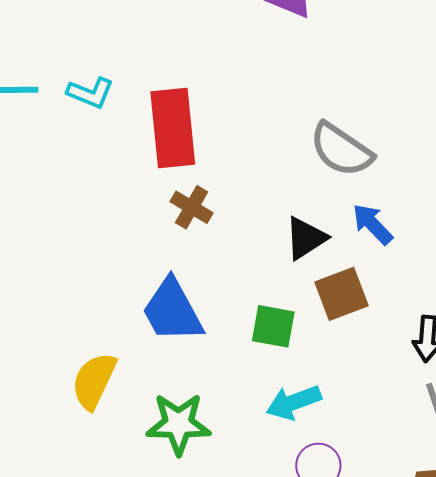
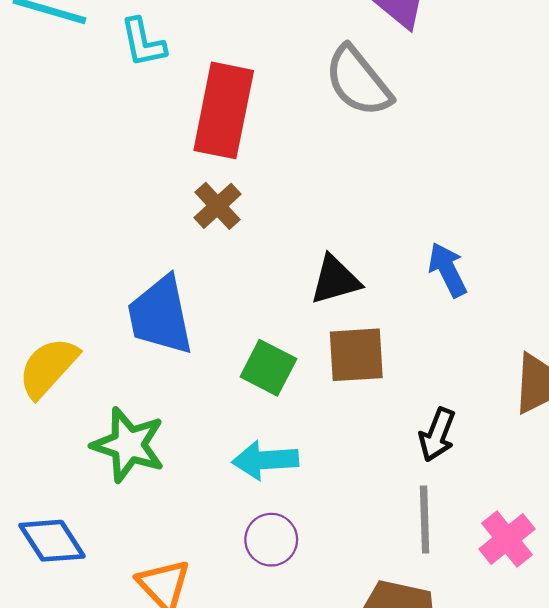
cyan L-shape: (90, 93) -> (143, 42), turned 39
gray semicircle: (341, 150) -> (358, 81), moved
blue arrow: (372, 224) -> (448, 270), moved

